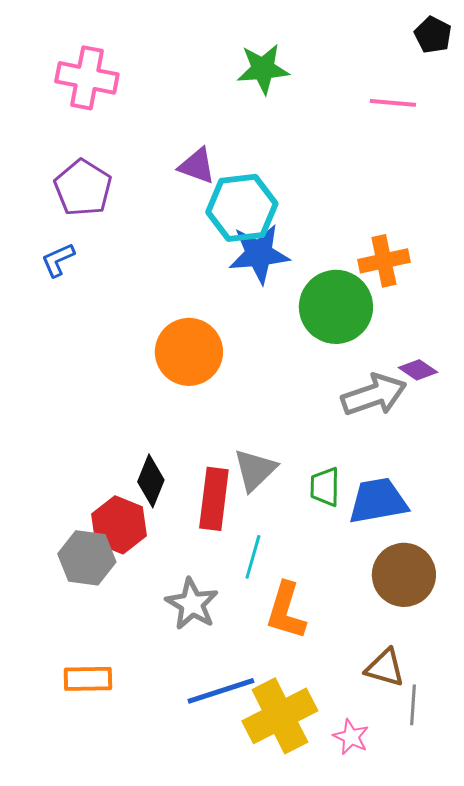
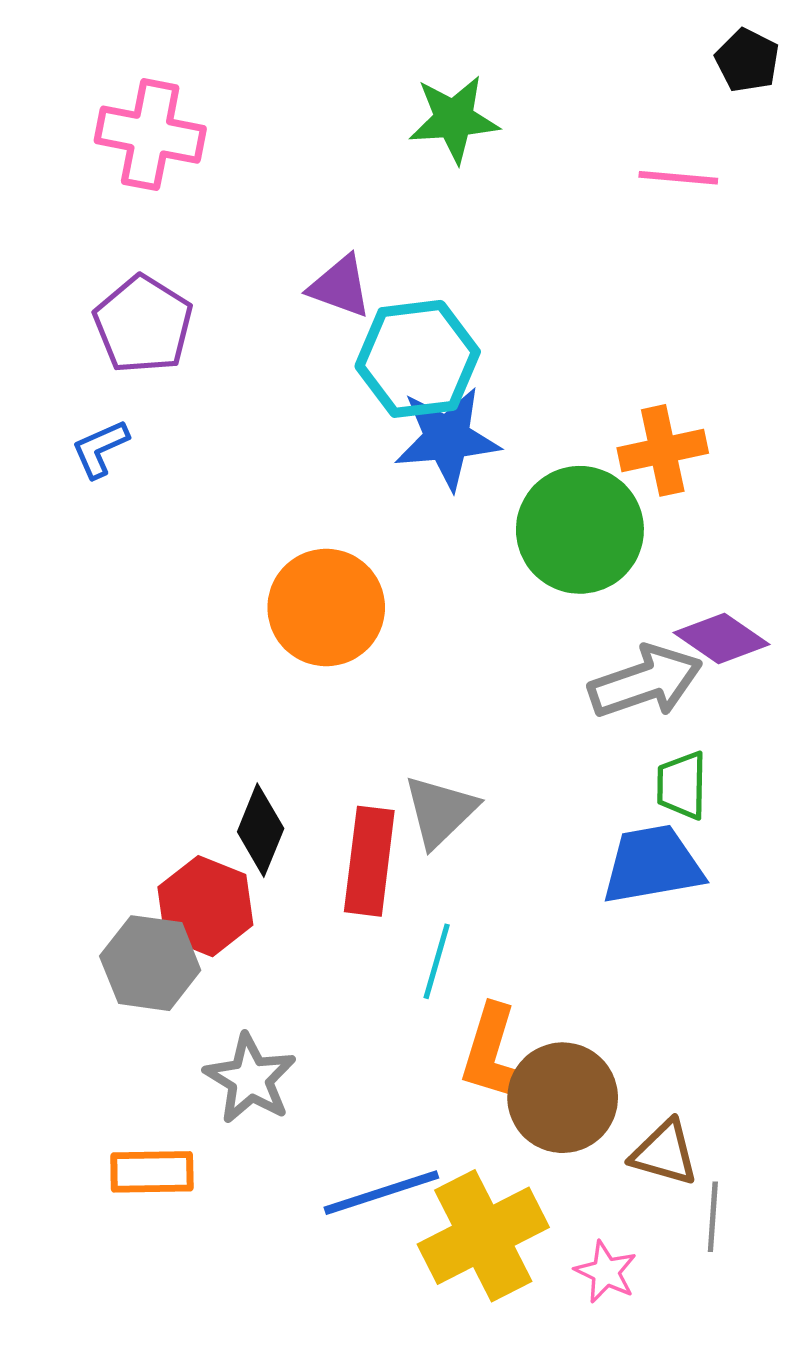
purple diamond: (418, 370) -> (721, 639), size x1.4
green trapezoid: (325, 487) -> (682, 785), moved
brown circle: (404, 575) -> (563, 1098), moved
gray star: (192, 604) -> (250, 1079), moved

